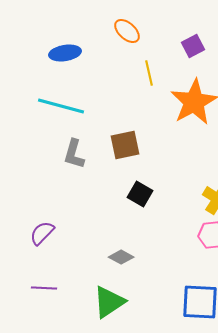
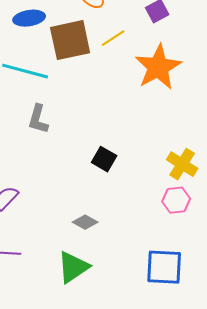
yellow line: (149, 73) -> (113, 38), turned 70
brown square: (125, 145) -> (70, 40), moved, size x1.4

